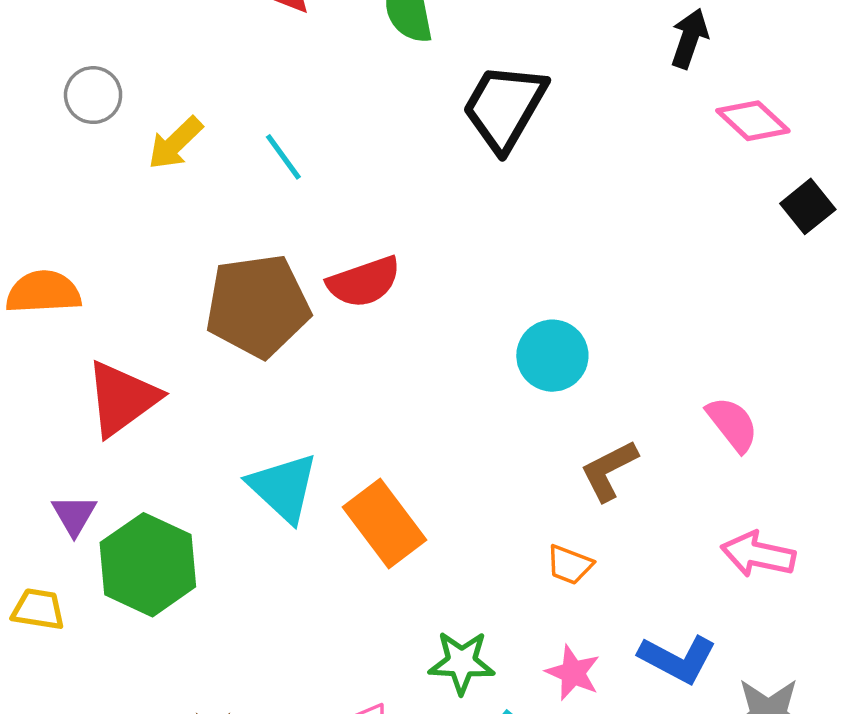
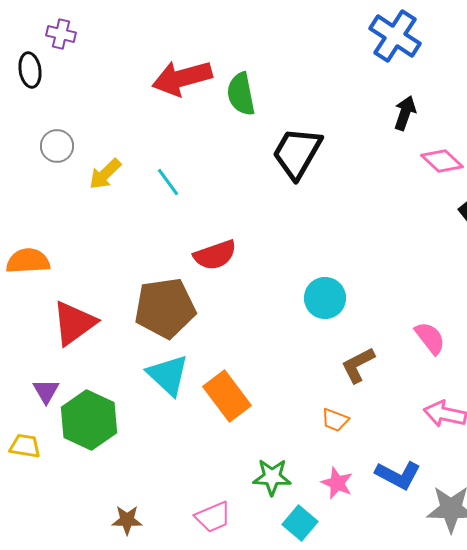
brown pentagon: (258, 306) -> (165, 308), moved

